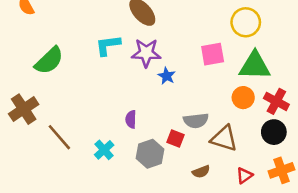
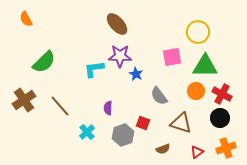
cyan L-shape: (108, 45) -> (94, 69), moved
gray semicircle: (196, 121) -> (159, 96), moved, turned 60
brown line: (59, 137) -> (60, 106), moved

